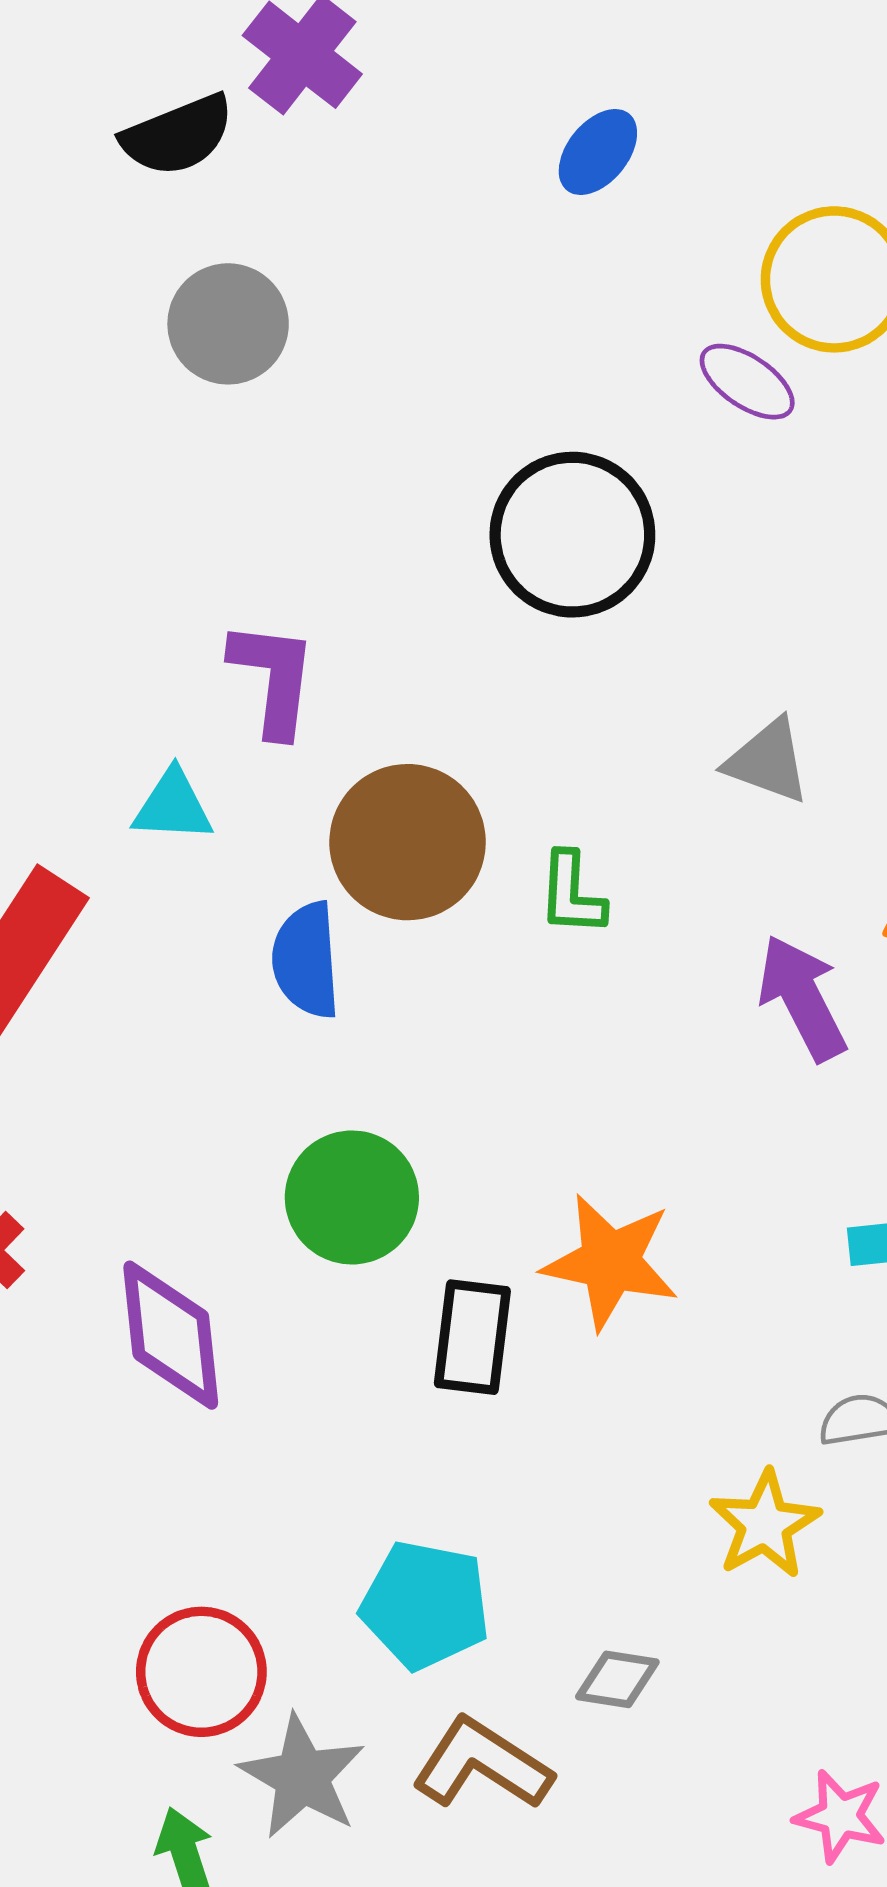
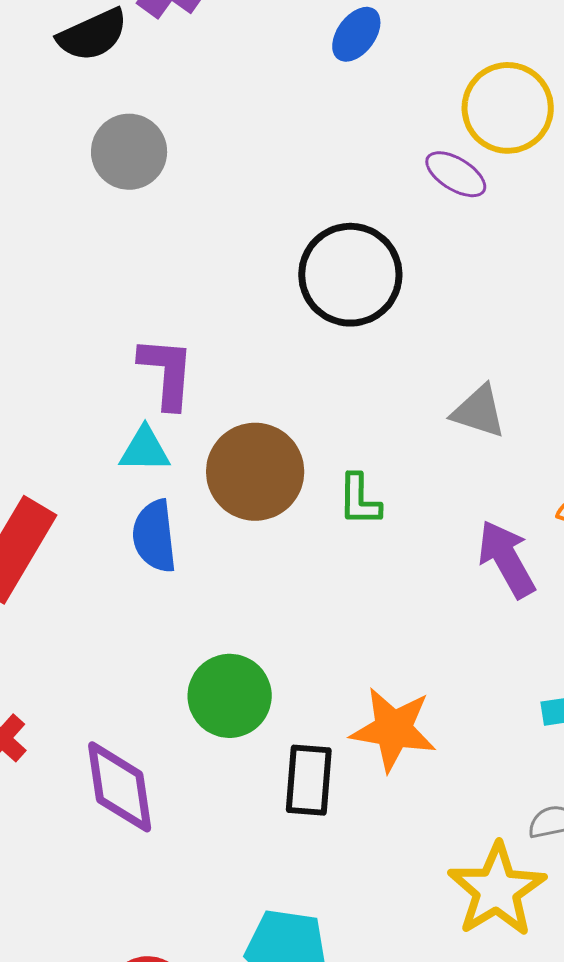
cyan triangle: (173, 806) -> (145, 450), moved
blue semicircle: (306, 960) -> (154, 536), moved
yellow star: (765, 1524) -> (497, 890), size x1.4

